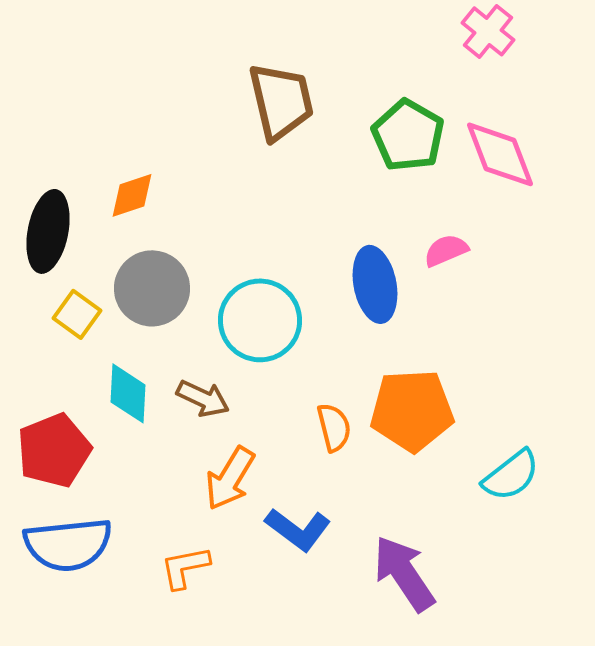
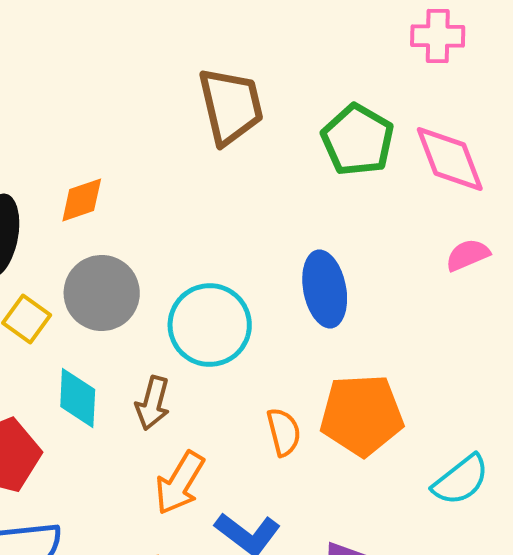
pink cross: (488, 31) -> (438, 36), turned -38
pink semicircle: (446, 250) -> (468, 255), moved
brown arrow: (203, 398) -> (153, 403), turned 80

